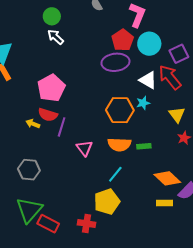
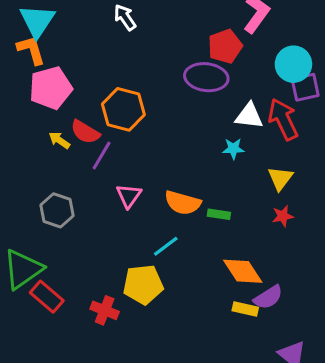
cyan circle: (149, 44) -> (293, 64), moved
white triangle: (148, 80) -> (249, 116), turned -36
pink pentagon: (51, 88) -> (51, 88), moved
orange hexagon: (120, 110) -> (123, 109), moved
gray hexagon: (29, 170) -> (57, 210), moved
yellow rectangle: (164, 203) -> (245, 309), moved

